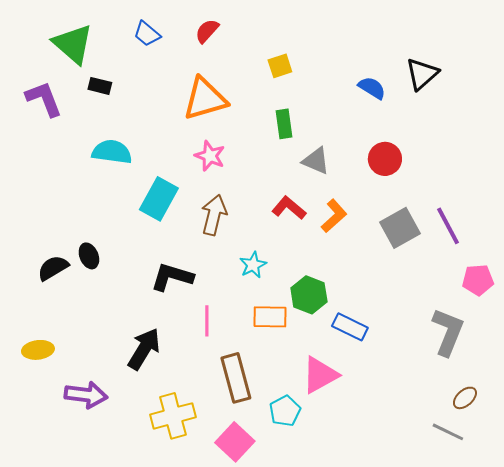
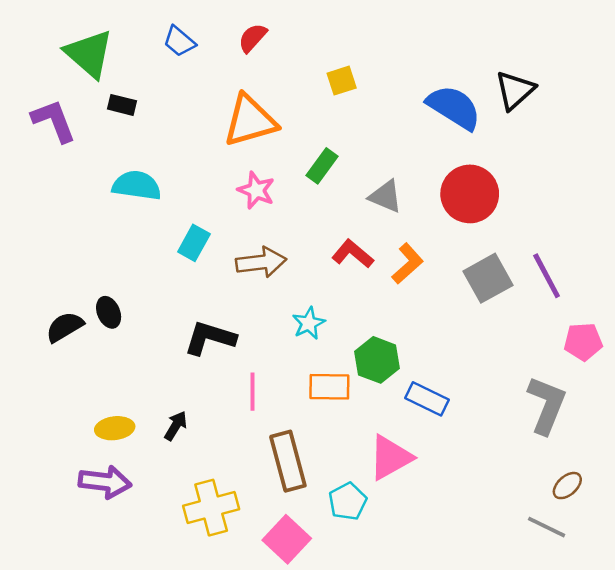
blue semicircle: (372, 88) -> (454, 107), size x1.6
green rectangle: (284, 124) -> (322, 166), moved, turned 44
red circle: (385, 159) -> (470, 194), size x1.4
cyan rectangle: (159, 199) -> (194, 243), size x0.7
brown arrow: (214, 215) -> (261, 262), turned 69
black arrow: (144, 349) -> (176, 426), size x0.6
yellow ellipse: (38, 350) -> (115, 428), moved

